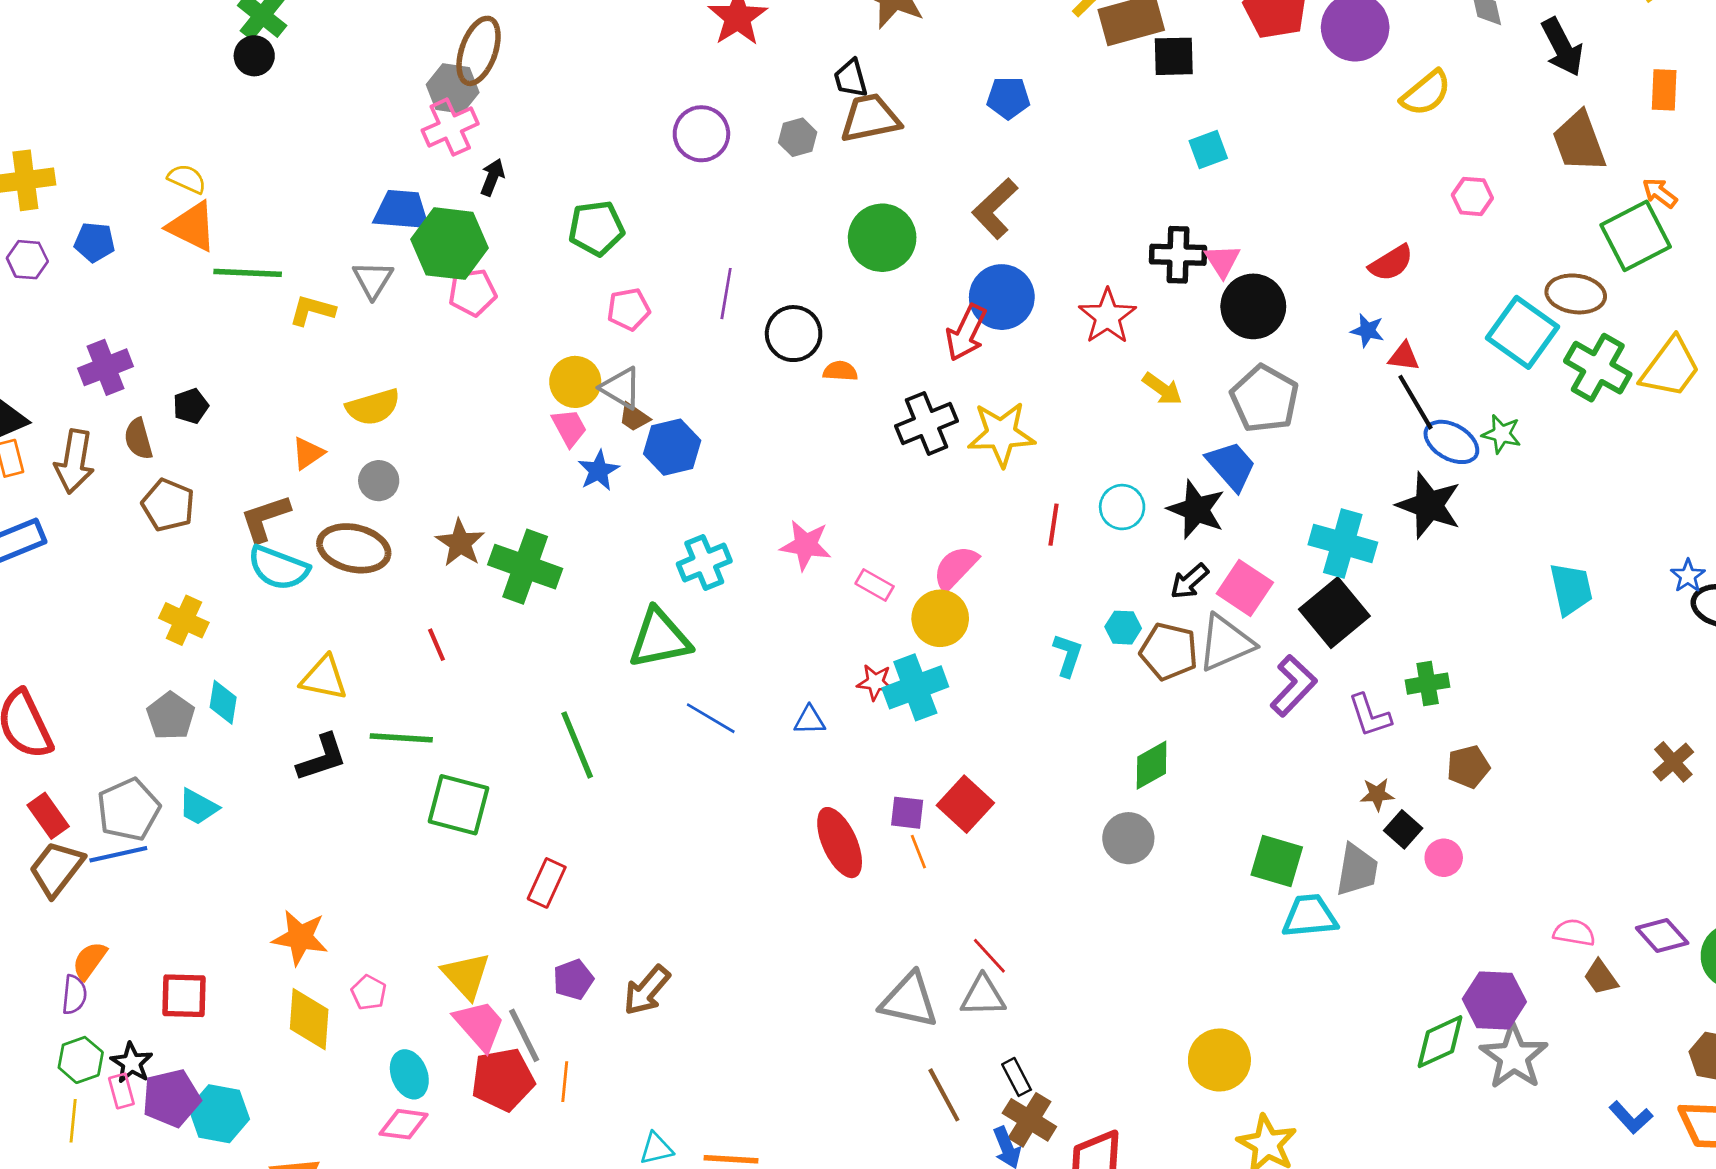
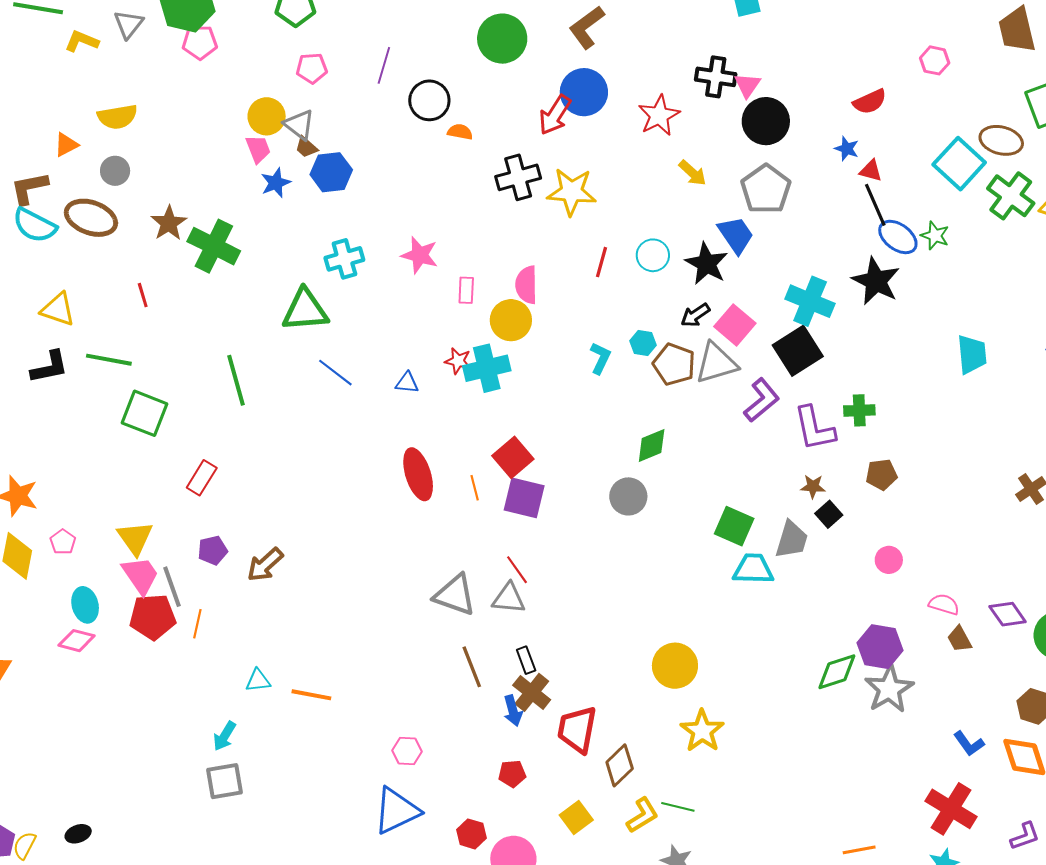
pink semicircle: (955, 568) -> (526, 285), turned -51
pink rectangle: (875, 585) -> (466, 290), turned 56
purple L-shape: (1370, 715) -> (814, 429), size x1.4
purple square: (907, 813) -> (524, 498), moved, size x1.6
pink circle: (1444, 858) -> (889, 560), moved

